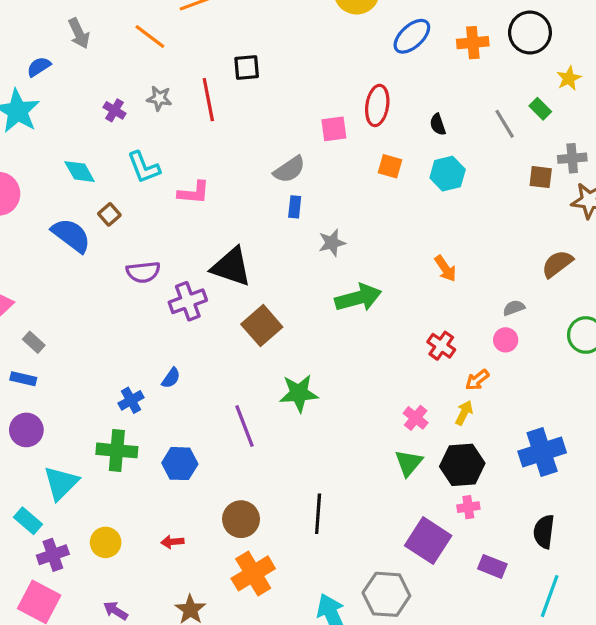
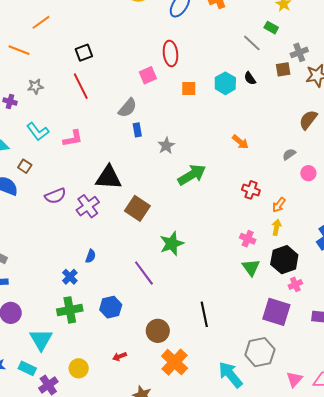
red line: (208, 100) -> (81, 86), moved
black semicircle: (438, 124) -> (250, 78), moved
pink circle: (506, 340) -> (308, 173), moved

